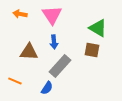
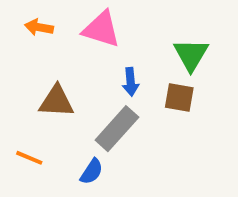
pink triangle: (52, 15) -> (101, 29), turned -40
green triangle: (98, 28) -> (191, 55), turned 30
blue arrow: (54, 42) -> (131, 82), moved

